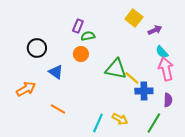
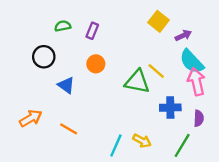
green semicircle: (88, 36) -> (63, 26), moved
cyan semicircle: (162, 52) -> (192, 61), size x1.6
yellow line: (132, 78) -> (156, 71), moved
orange arrow: (26, 89) -> (31, 118), moved

